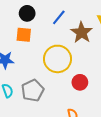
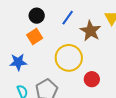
orange square: (24, 35) -> (35, 37), turned -35

